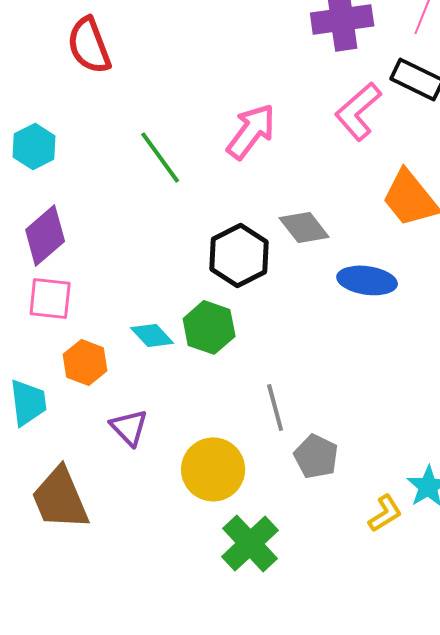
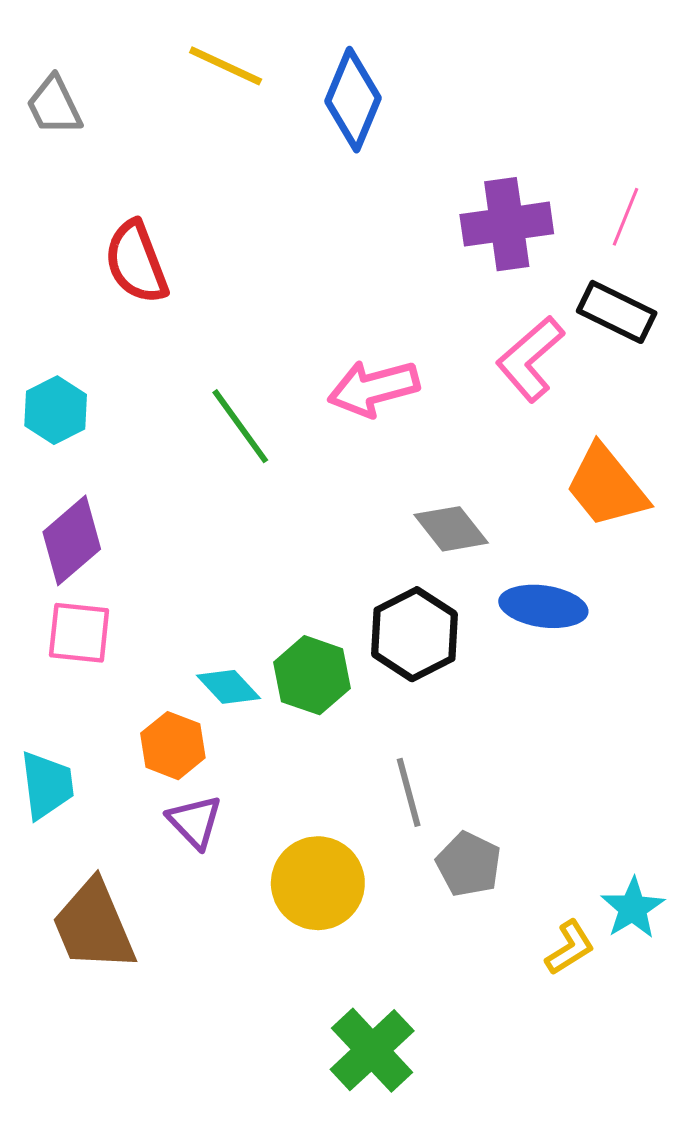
pink arrow: (251, 131) -> (373, 388), turned -142
black hexagon: (239, 255) -> (415, 634), moved
orange hexagon: (85, 362) -> (173, 746), moved
green cross: (250, 543) -> (372, 1050), moved

